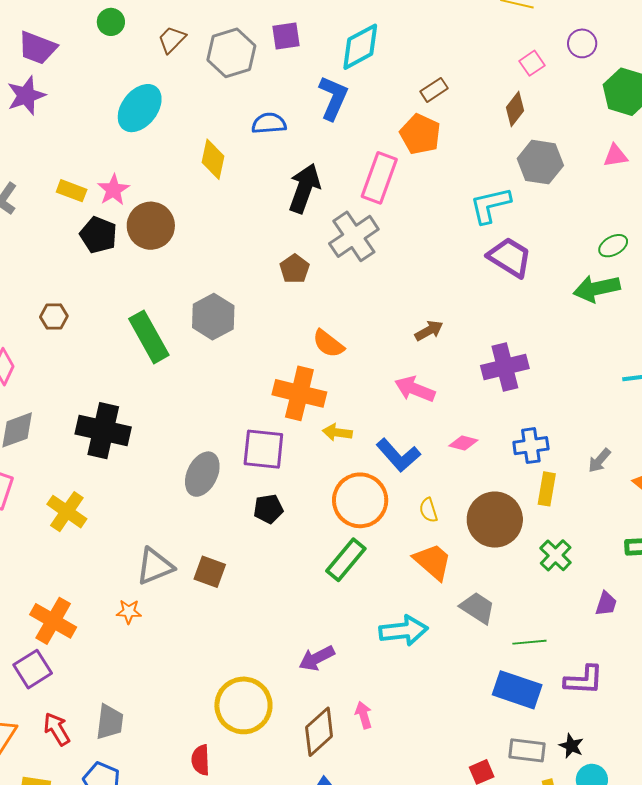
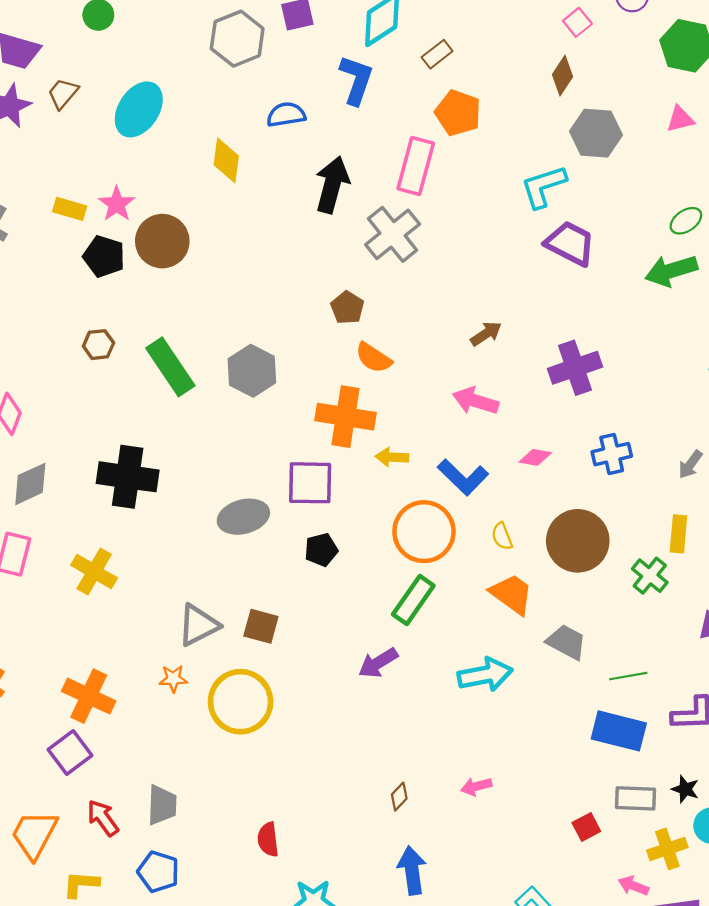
brown trapezoid: (172, 40) -> (63, 94), moved
brown rectangle: (434, 90) -> (437, 54), moved
brown pentagon: (295, 269) -> (347, 308), moved
brown hexagon: (54, 317) -> (98, 345), moved
gray hexagon: (213, 317) -> (252, 371), moved
gray ellipse: (202, 474) -> (243, 517), turned 54
yellow rectangle: (547, 489) -> (678, 534), moved
purple arrow: (317, 658) -> (378, 663), moved
yellow circle: (243, 705) -> (241, 702), moved
pink arrow: (364, 715) -> (476, 786), moved, turned -84
brown diamond: (319, 732) -> (399, 797), size x0.5

